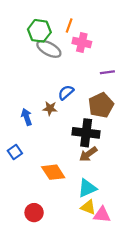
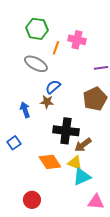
orange line: (69, 26) -> (56, 48), moved
gray ellipse: (49, 49) -> (36, 64), moved
blue semicircle: (66, 92) -> (53, 87), moved
black cross: (86, 133) -> (66, 131), moved
yellow triangle: (88, 207) -> (75, 163), moved

